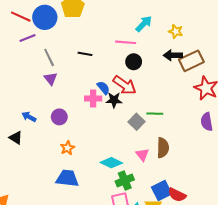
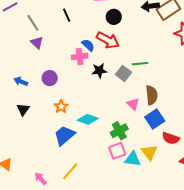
black line: (85, 54) -> (67, 15), turned 64
black star: (114, 100) -> (99, 71), moved
black triangle: (16, 138) -> (23, 109), moved, turned 40
cyan diamond: (111, 163) -> (88, 119), moved
blue trapezoid: (67, 178) -> (64, 135), turned -40
blue square: (162, 191) -> (155, 119), moved

